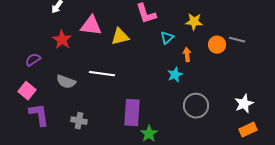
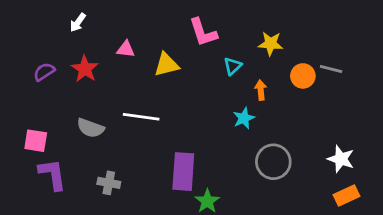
pink triangle: (91, 26) -> (126, 49), size x0.6
purple semicircle: (33, 60) -> (44, 72), moved
pink square: (27, 91) -> (36, 141), turned -30
white star: (244, 104) -> (341, 159), turned -30

